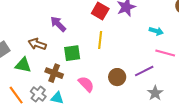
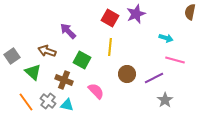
green square: (72, 53) -> (82, 60), turned 36
green triangle: (23, 65) -> (33, 72), turned 30
brown circle: (117, 77) -> (127, 74), moved

